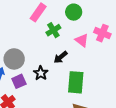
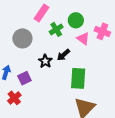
green circle: (74, 12) -> (76, 20), moved
gray circle: (14, 59) -> (22, 38), moved
black star: (41, 73) -> (45, 61), moved

